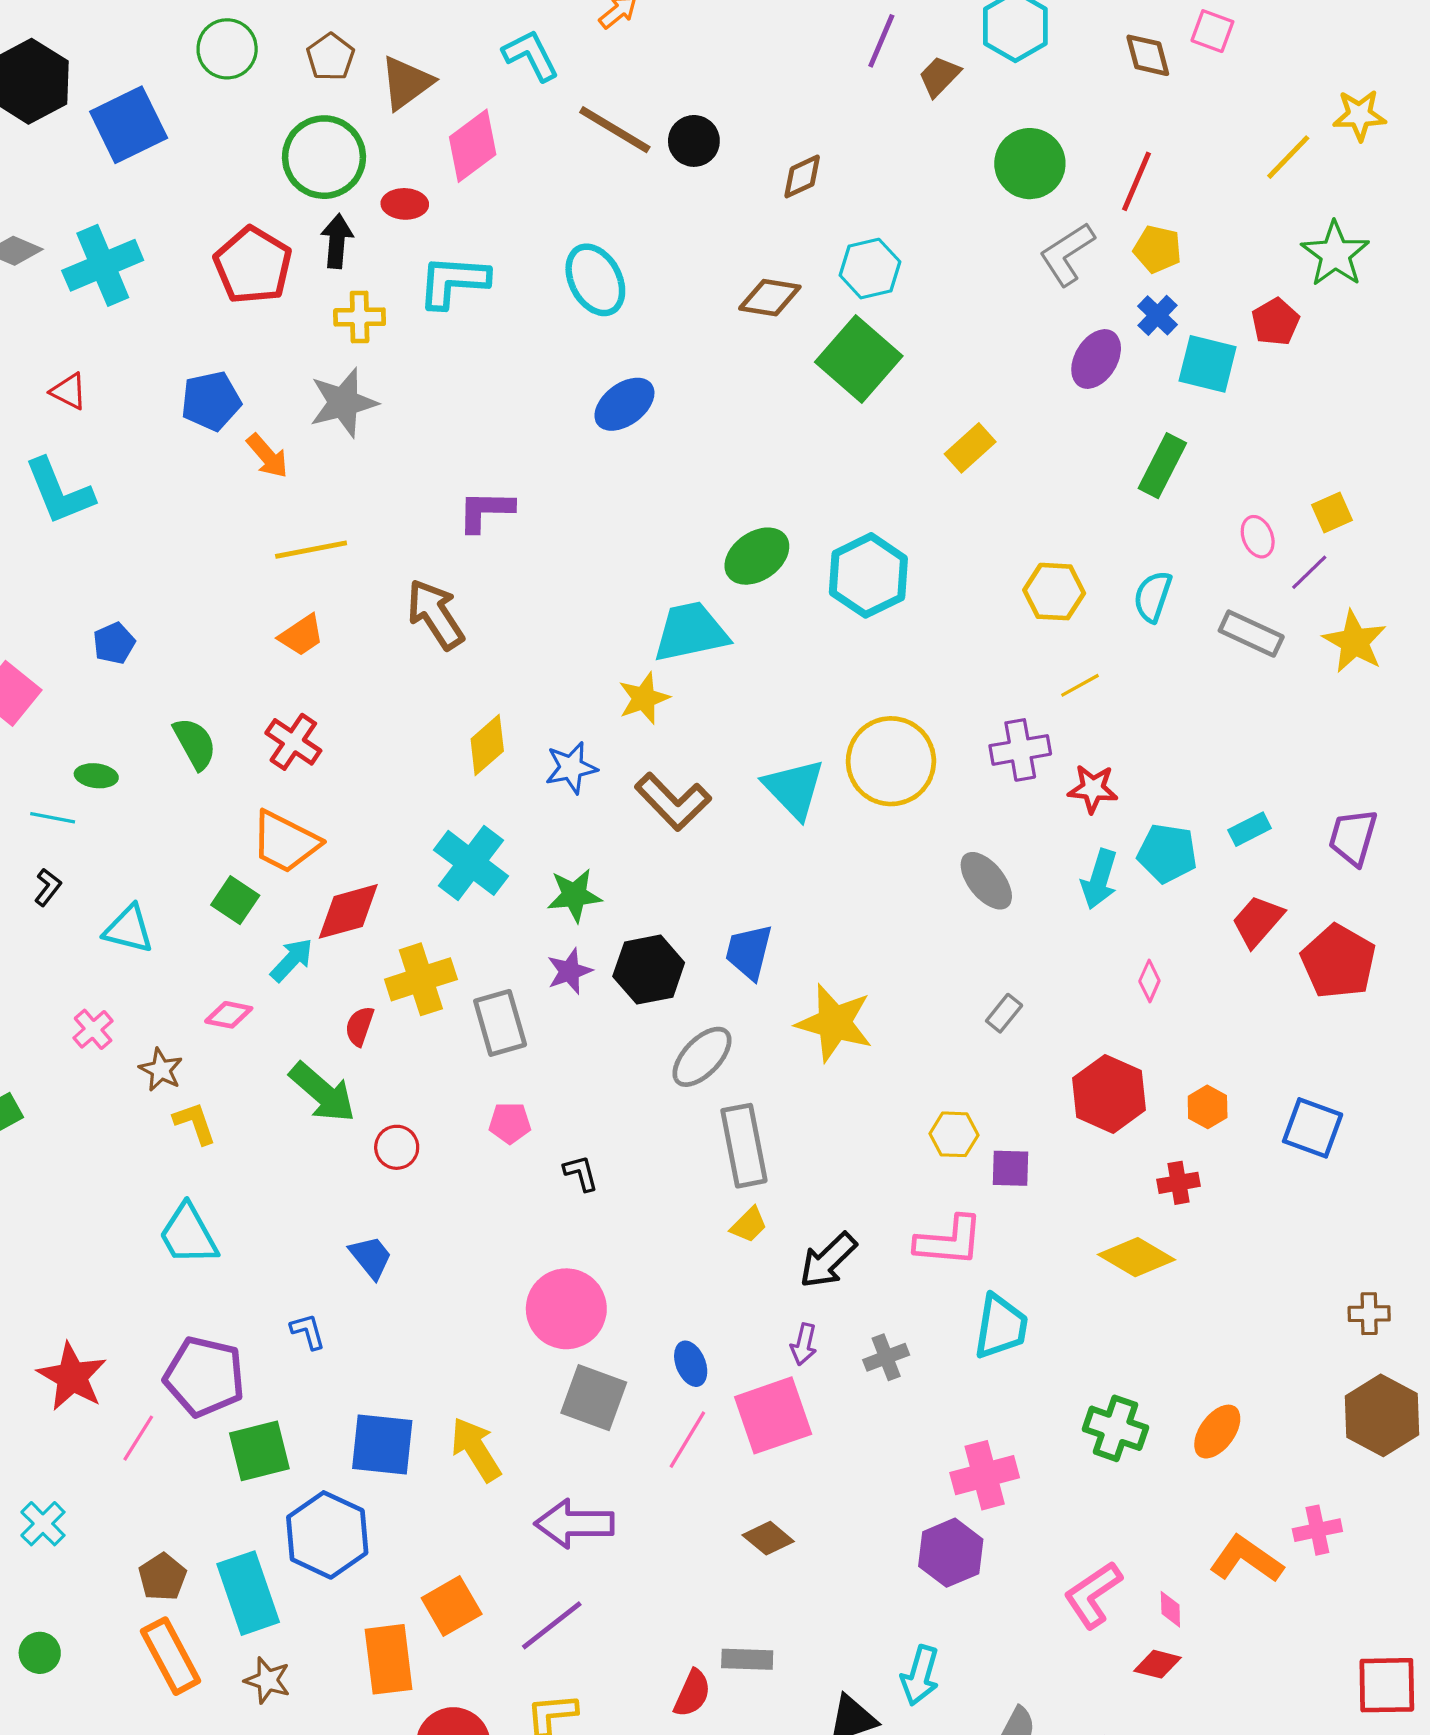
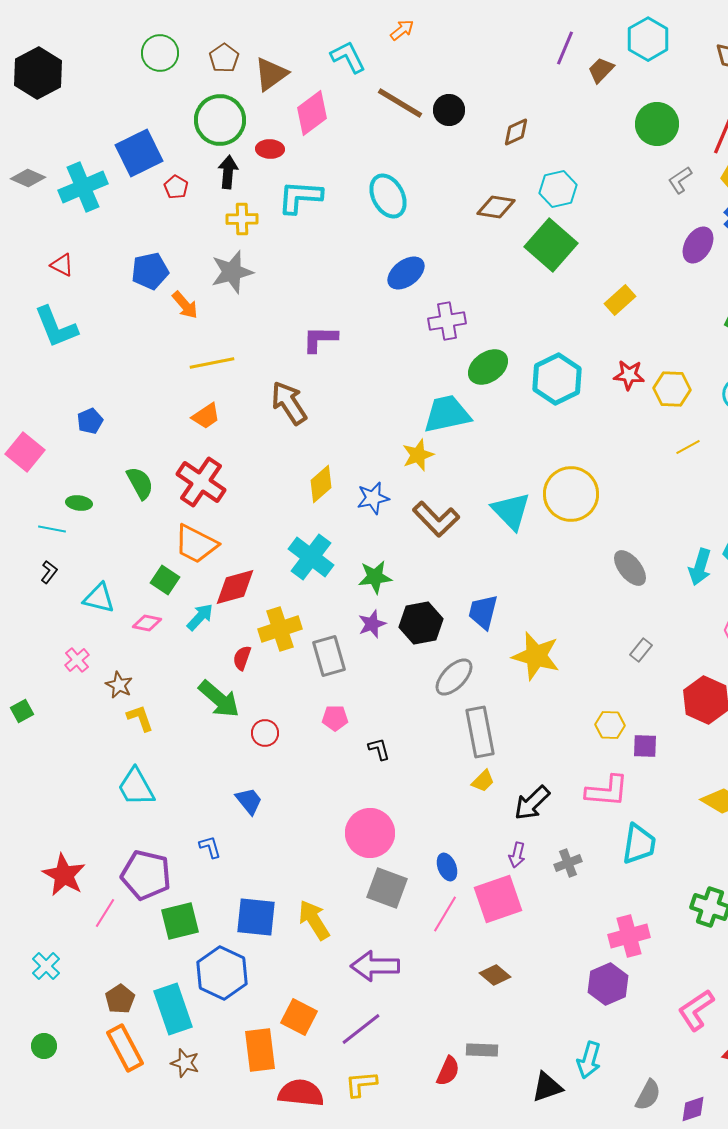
blue square: (129, 125) -> (139, 153), moved
gray L-shape: (1067, 254) -> (680, 180), size x0.7
red pentagon: (253, 265) -> (176, 187), size x0.5
red cross: (293, 742) -> (201, 482), size x1.4
purple cross: (1020, 750) -> (447, 321), moved
red star: (1093, 789) -> (629, 375), moved
pink diamond: (229, 1015) -> (147, 623), moved
orange square: (452, 1606) -> (299, 1017), turned -33

